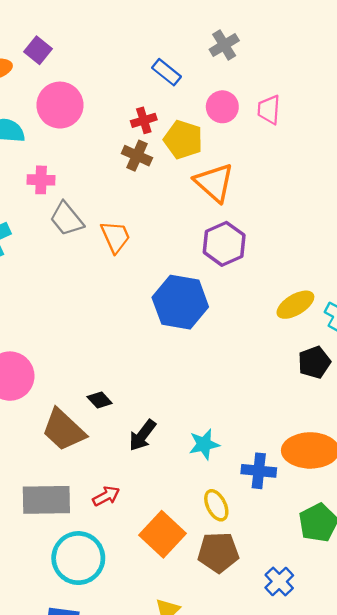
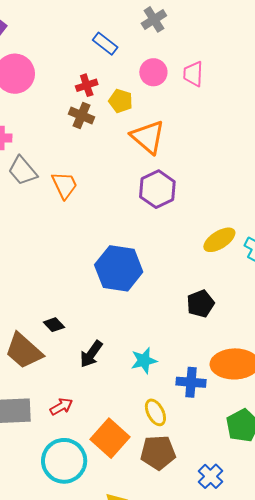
yellow pentagon: (183, 140) -> (121, 101), size x0.7
blue hexagon: (180, 302) -> (119, 268), moved
black pentagon: (314, 362) -> (200, 304), moved
cyan circle: (78, 558) -> (64, 461), moved

